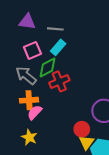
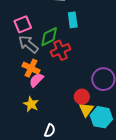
cyan rectangle: (58, 47) -> (73, 20), moved, turned -49
pink square: (32, 50) -> (23, 24), moved
orange cross: (29, 100) -> (31, 68), turned 30

